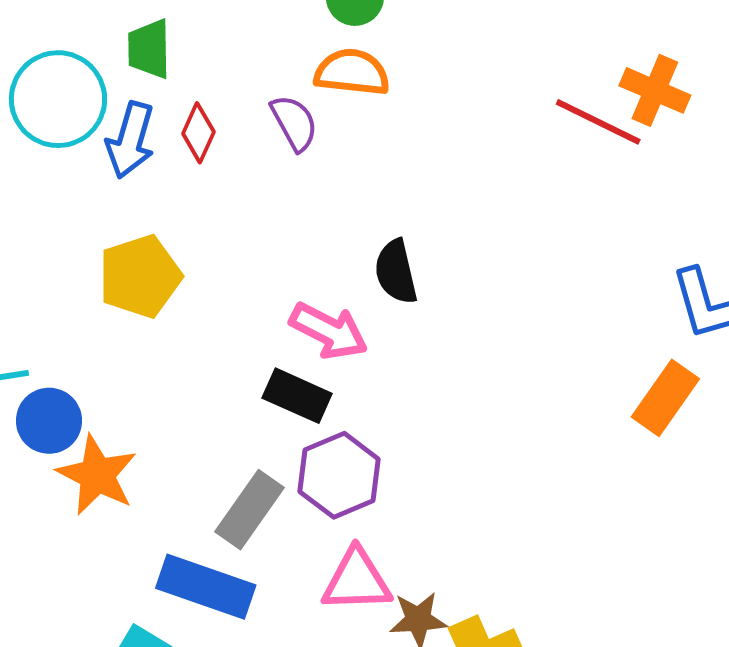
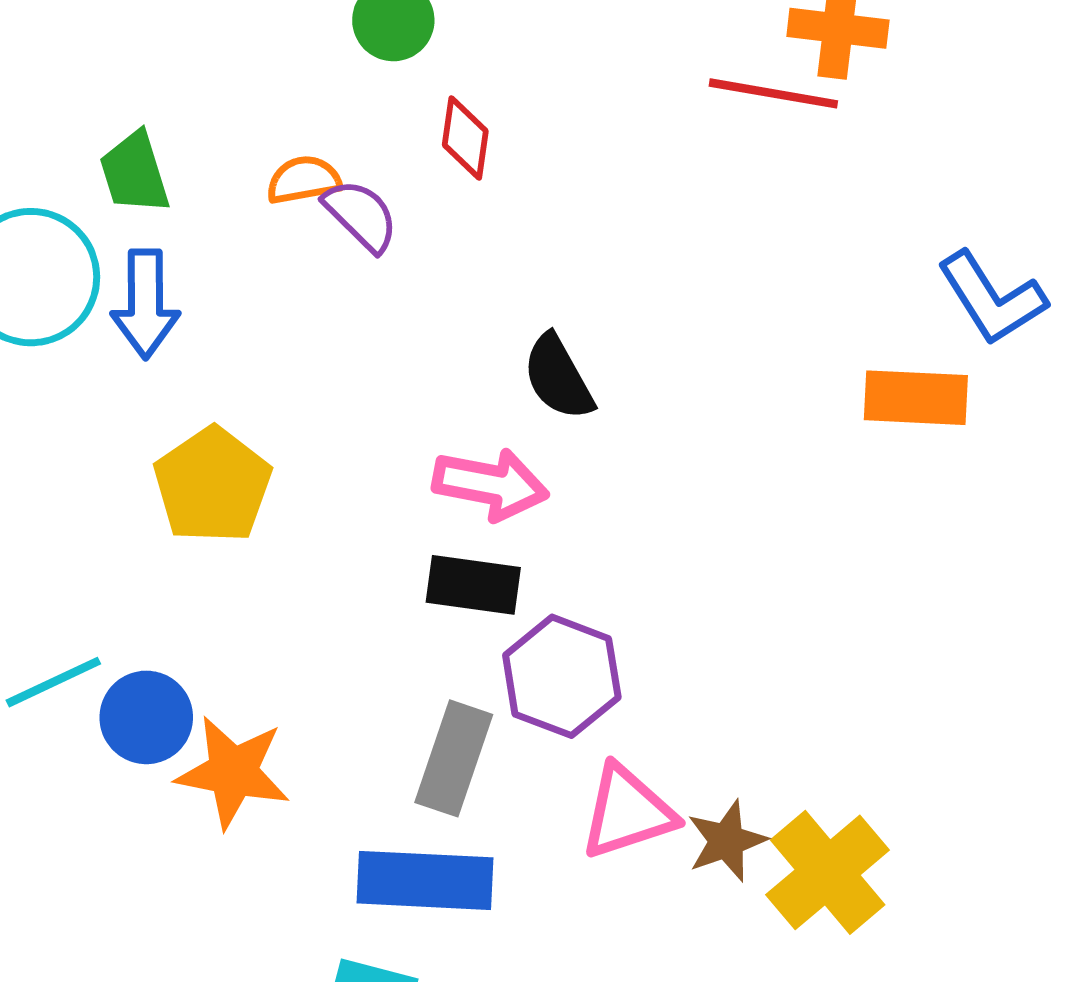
orange semicircle: (352, 72) -> (304, 180), moved, size x0.7
red diamond: (198, 133) -> (465, 138), moved
orange rectangle: (665, 398) -> (916, 398), moved, turned 74

